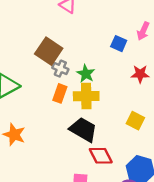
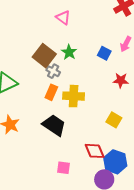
green star: (86, 74) -> (69, 52), moved
black trapezoid: (83, 130) -> (54, 125), moved
red diamond: (101, 156) -> (95, 151), moved

